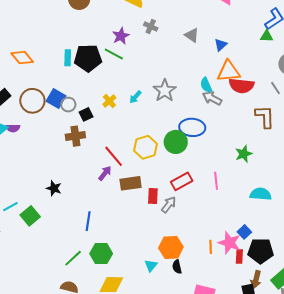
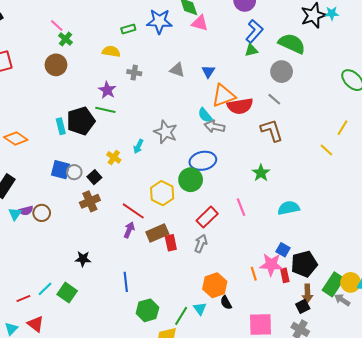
brown circle: (32, 101) -> (42, 213), moved, size x0.7
red rectangle: (153, 196) -> (171, 243), moved
green line: (73, 258) -> (181, 316), moved

